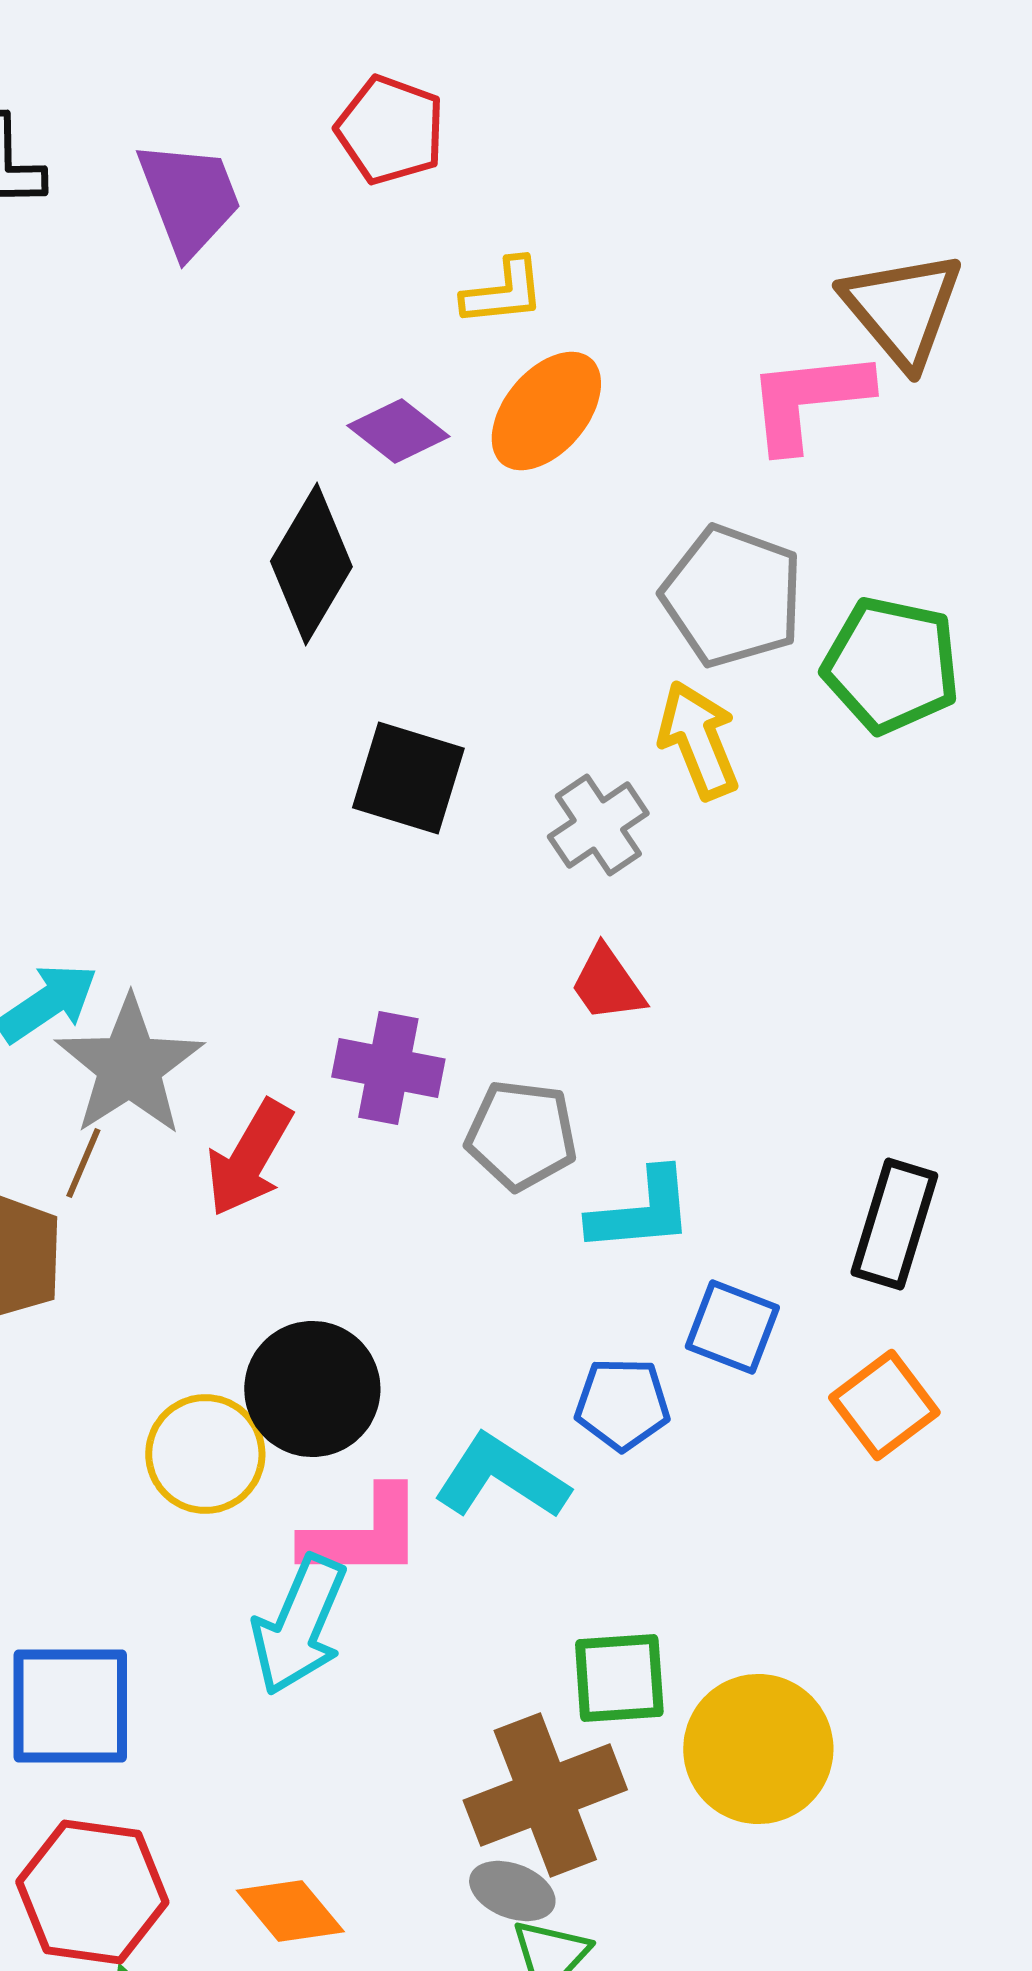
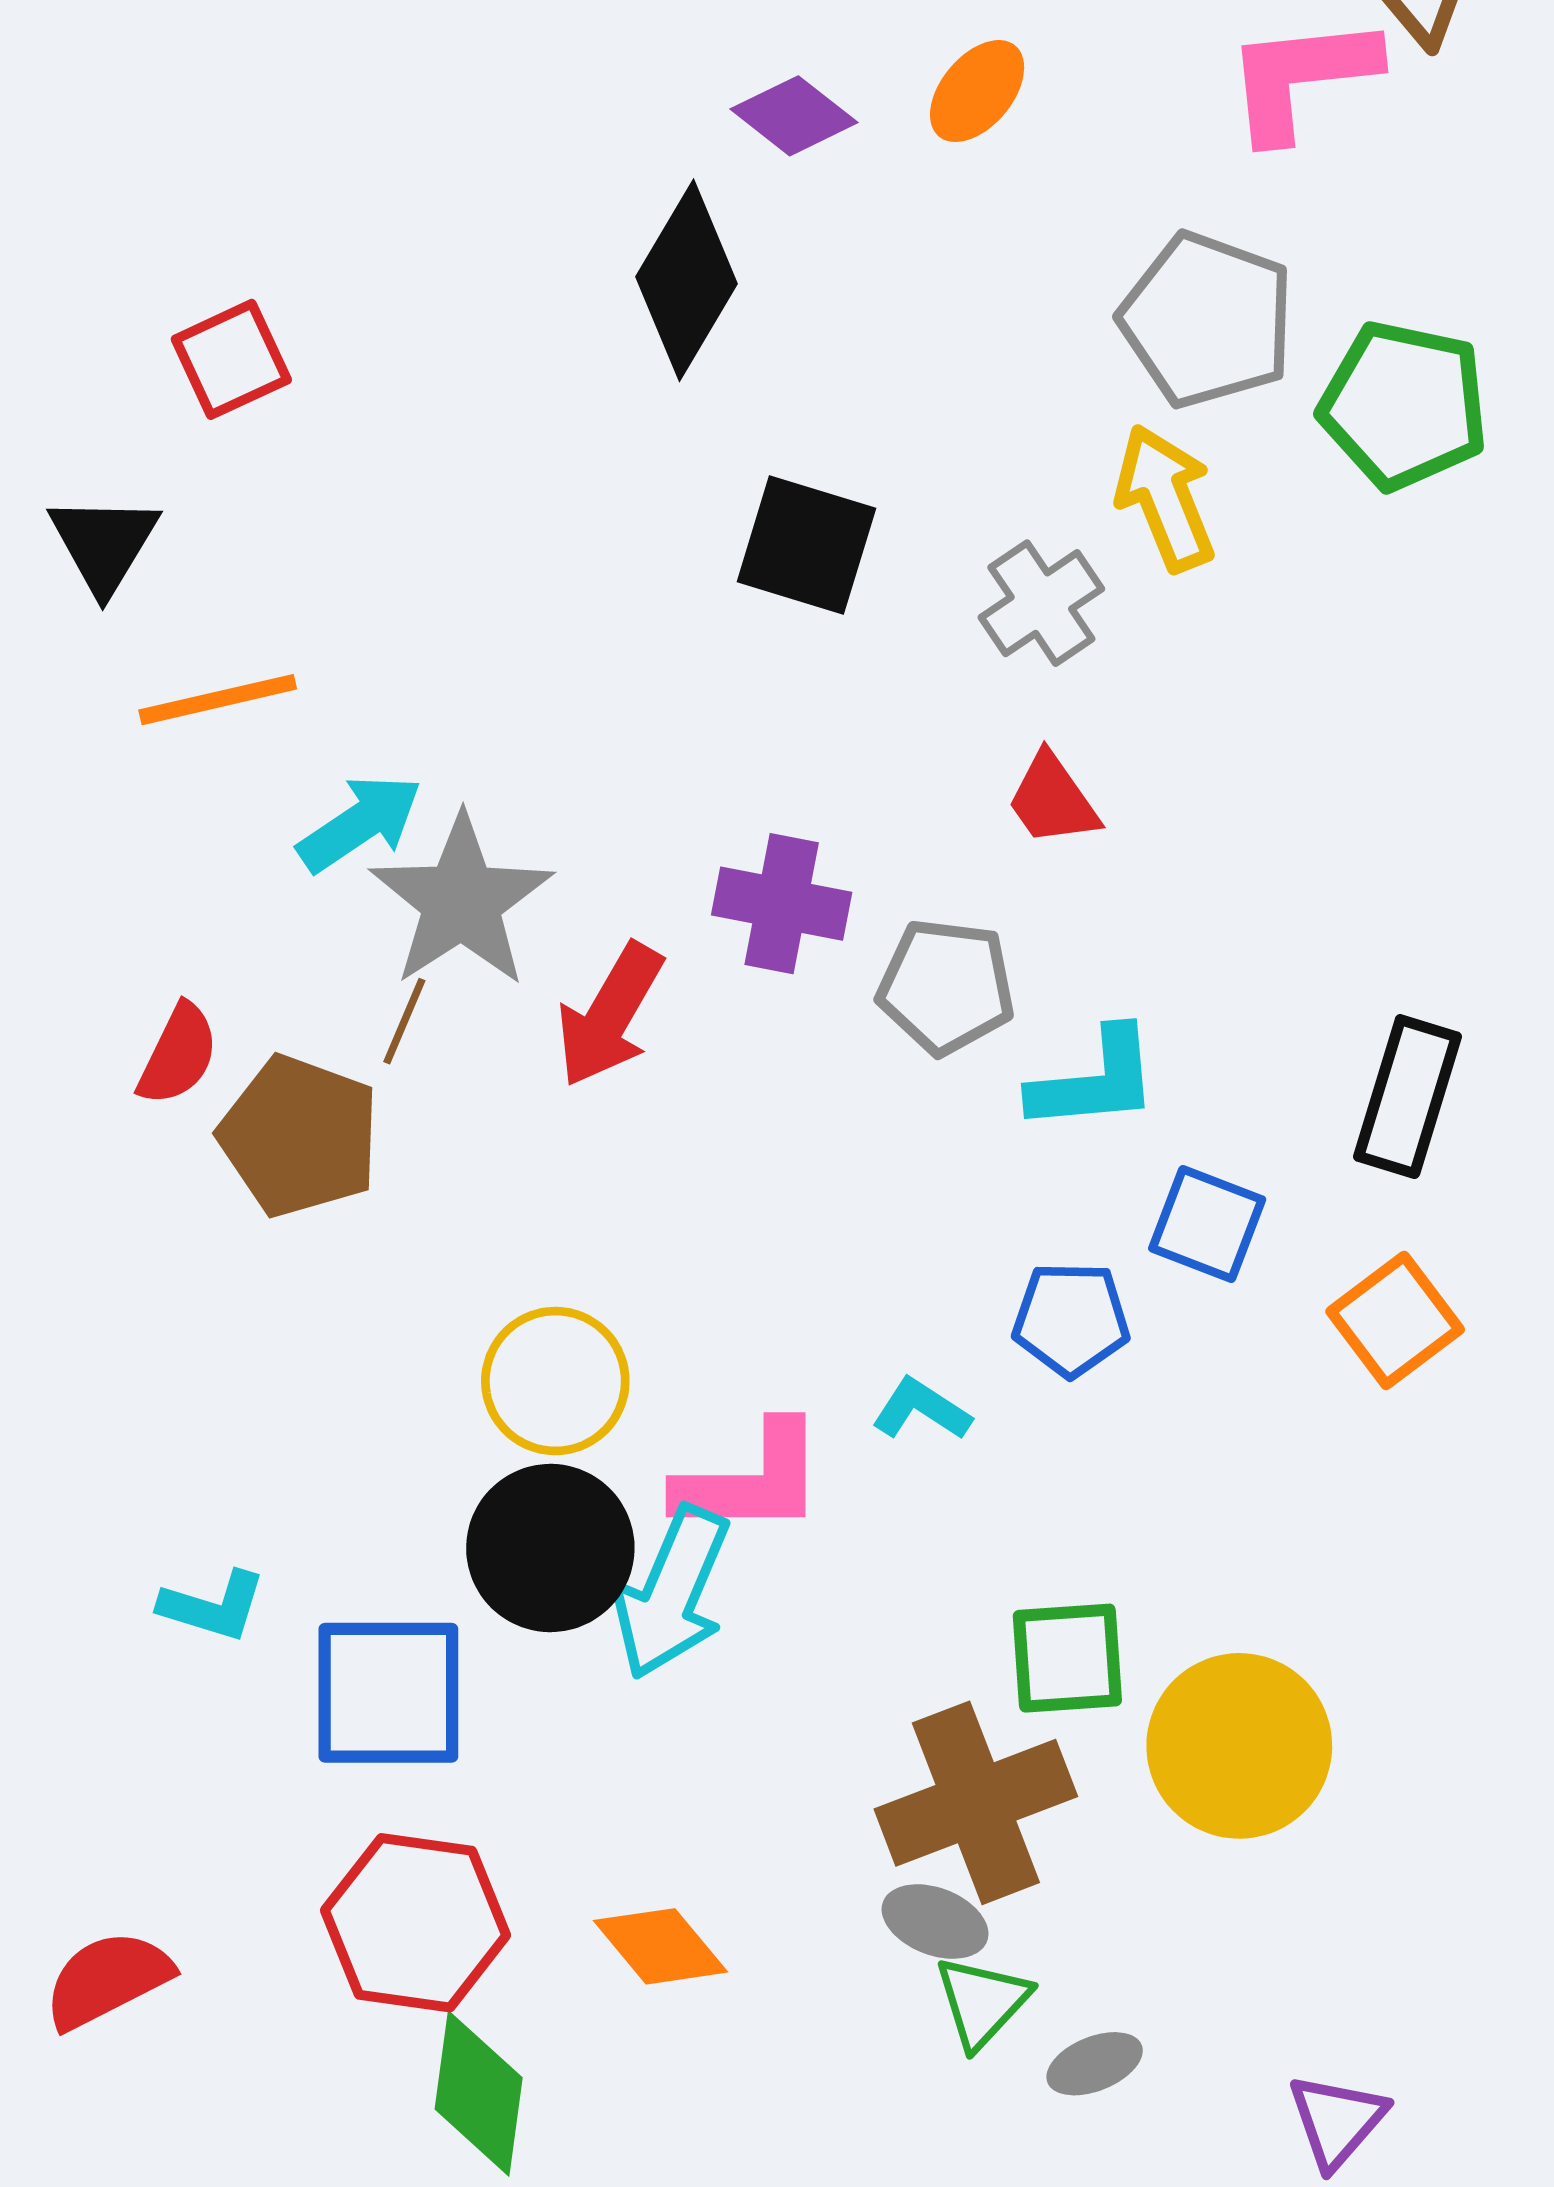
orange ellipse: (546, 411) -> (977, 91), size x0.7
black circle: (312, 1389) -> (550, 1548), moved
cyan L-shape: (501, 1477) -> (921, 1409), size x0.6

